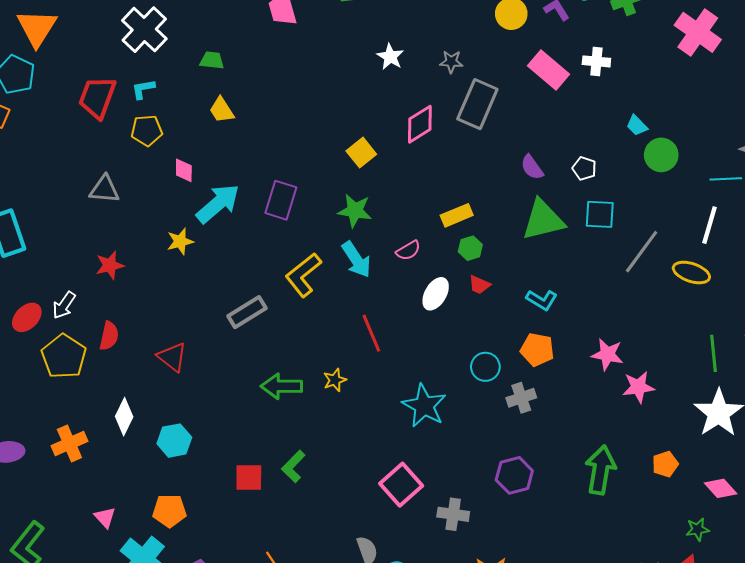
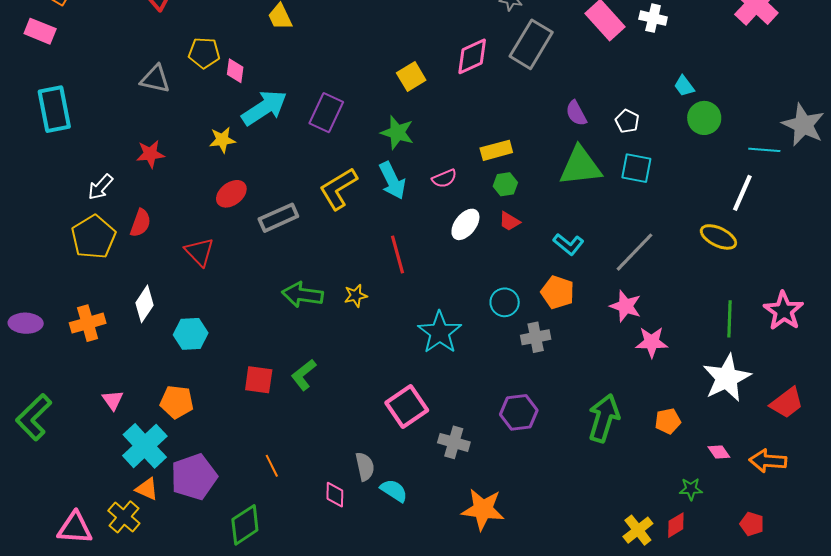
yellow pentagon: (147, 130) -> (204, 53), moved
gray line: (642, 252) -> (634, 252), moved
red ellipse: (27, 317) -> (231, 194), moved
pink diamond: (721, 488) -> (719, 452), size x0.7

